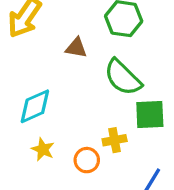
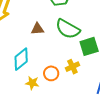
brown triangle: (76, 48) -> (37, 29), moved
orange circle: (87, 160) -> (51, 73), moved

